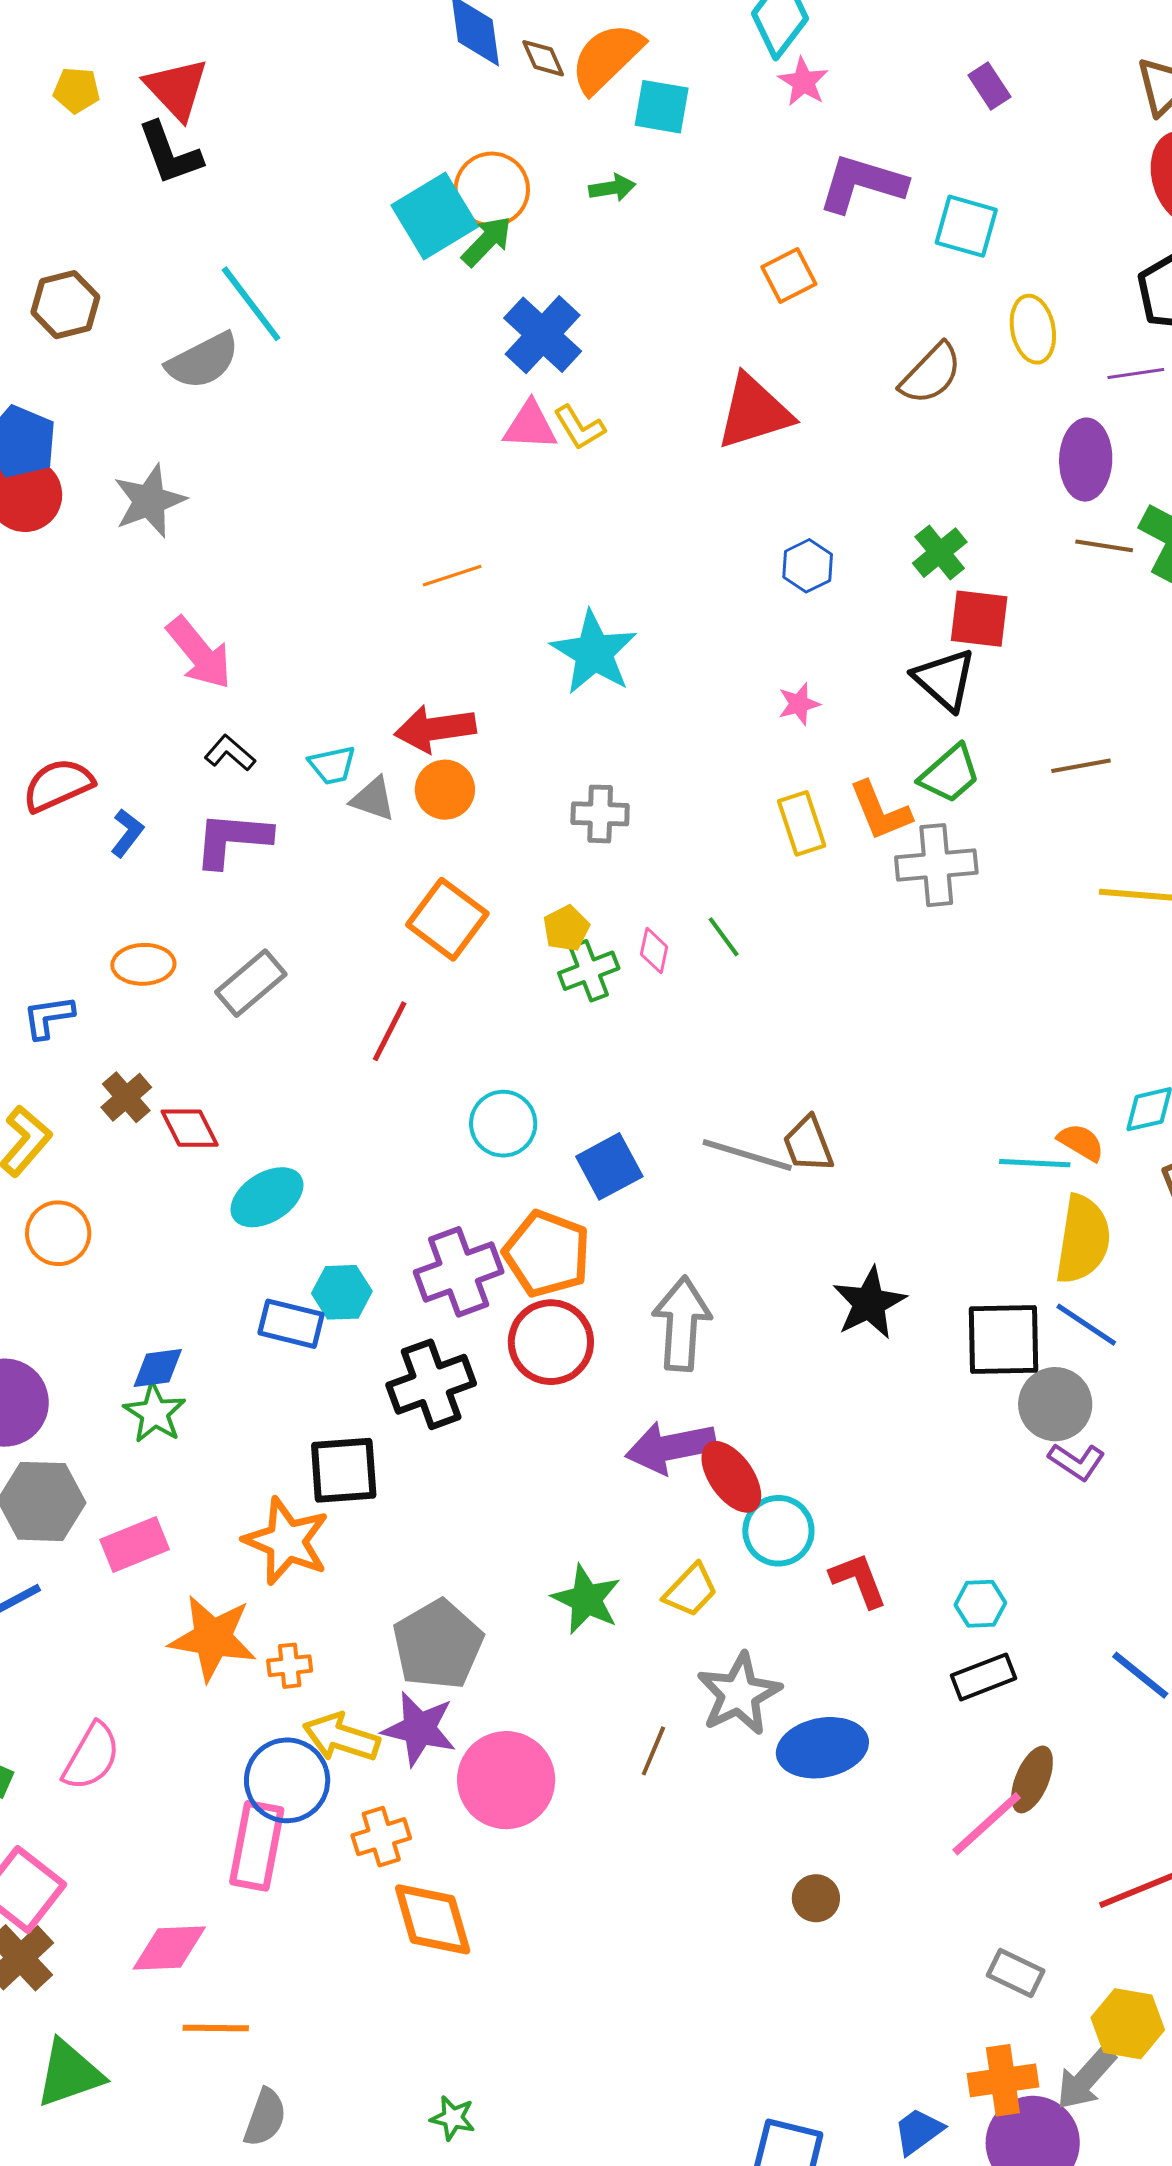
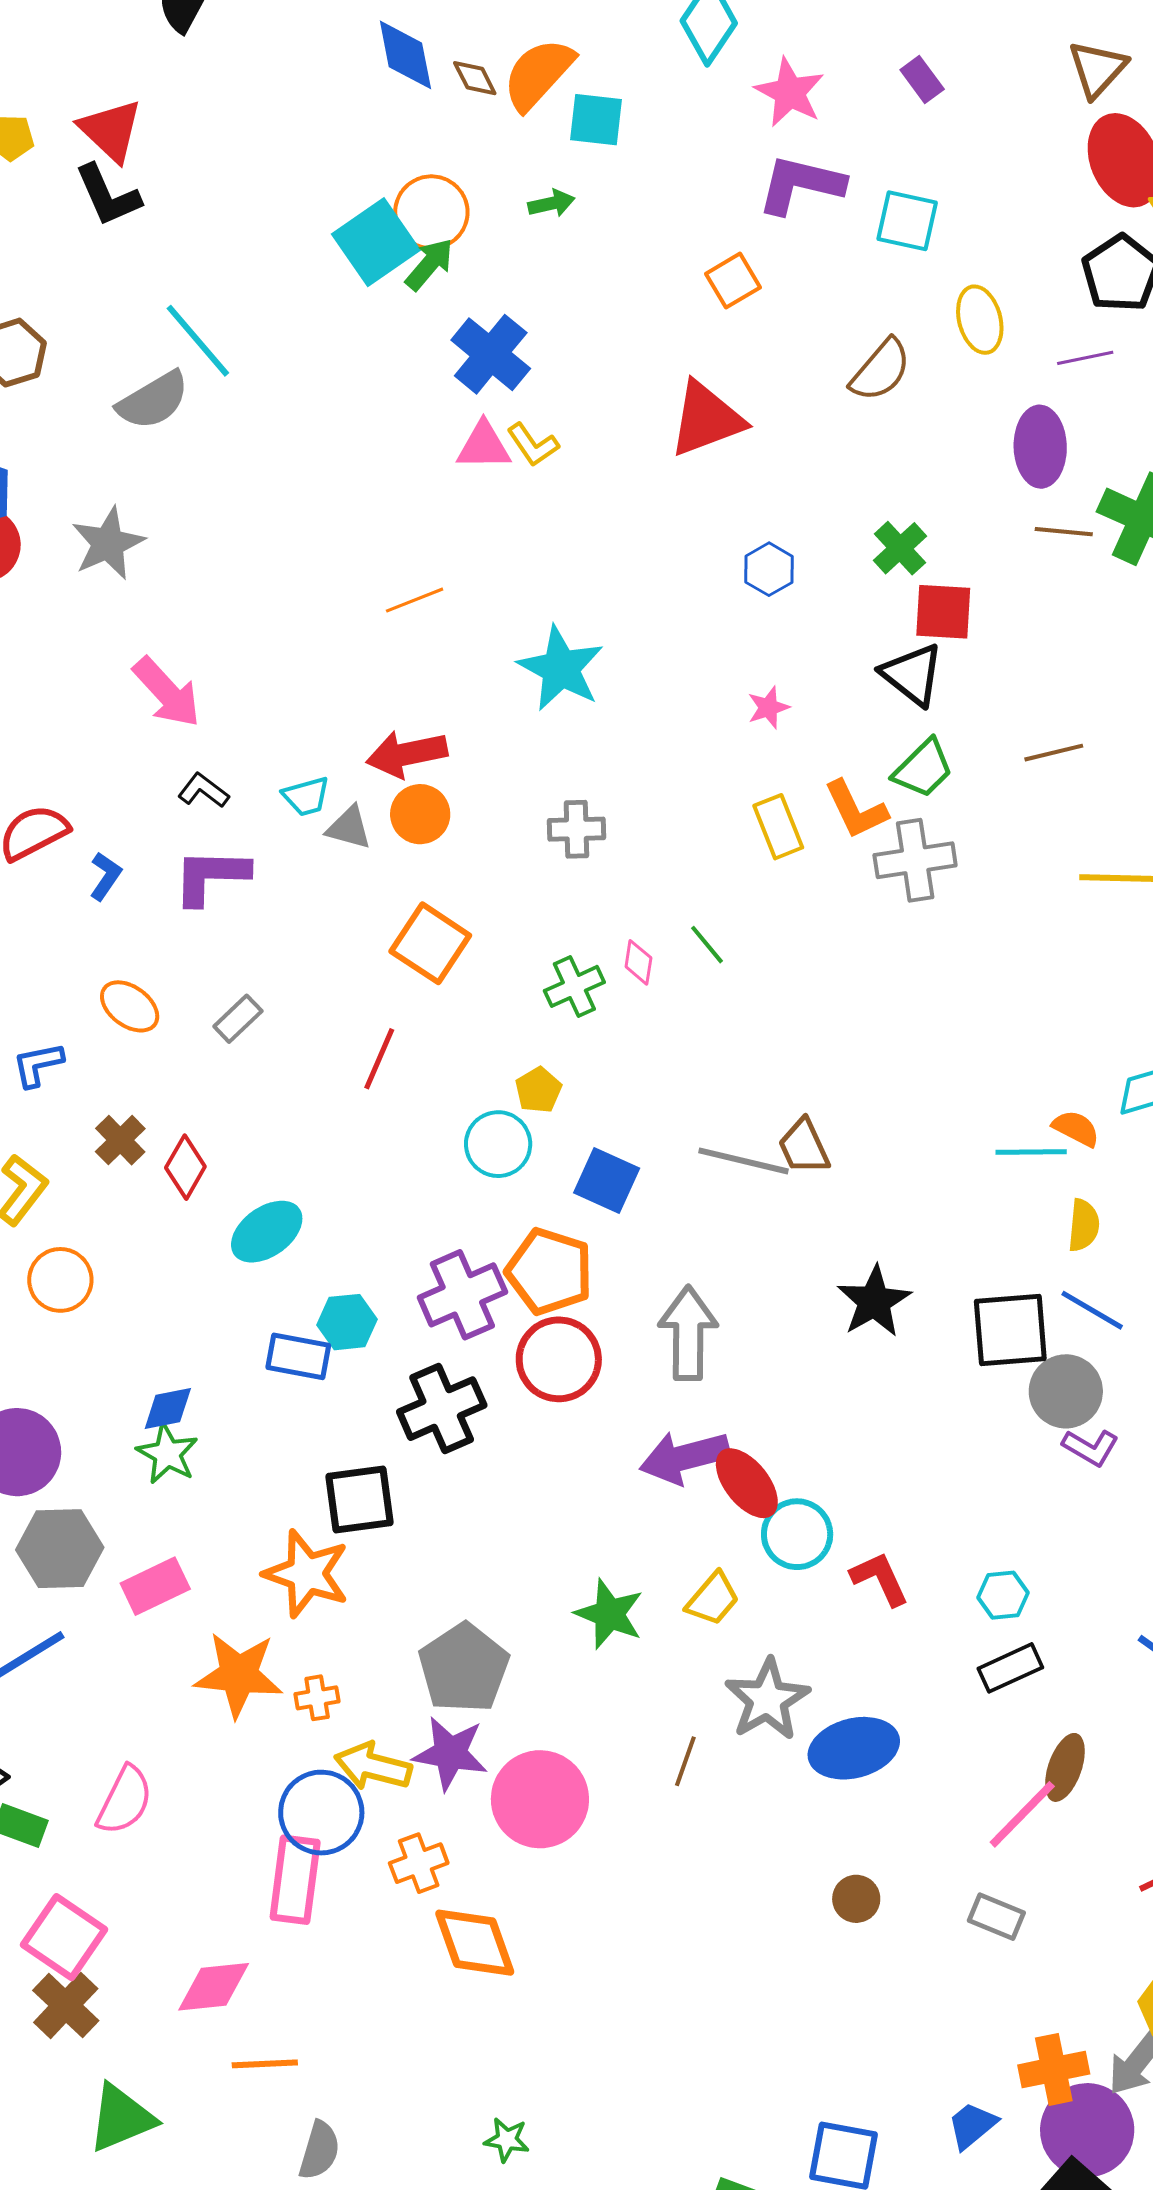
pink star: (803, 82) -> (790, 92), moved, size x1.4
yellow pentagon: (566, 928) -> (538, 1090), moved
orange ellipse: (143, 964) -> (130, 1006), turned 42
gray rectangle: (251, 983) -> (238, 1019), size x0.7
red diamond: (190, 1128) -> (185, 1167), turned 60
blue square: (609, 1166) -> (607, 1181), turned -34
yellow semicircle: (1083, 1239) -> (1084, 1225), size x0.6
gray rectangle: (1016, 1973) -> (996, 1917), moved

